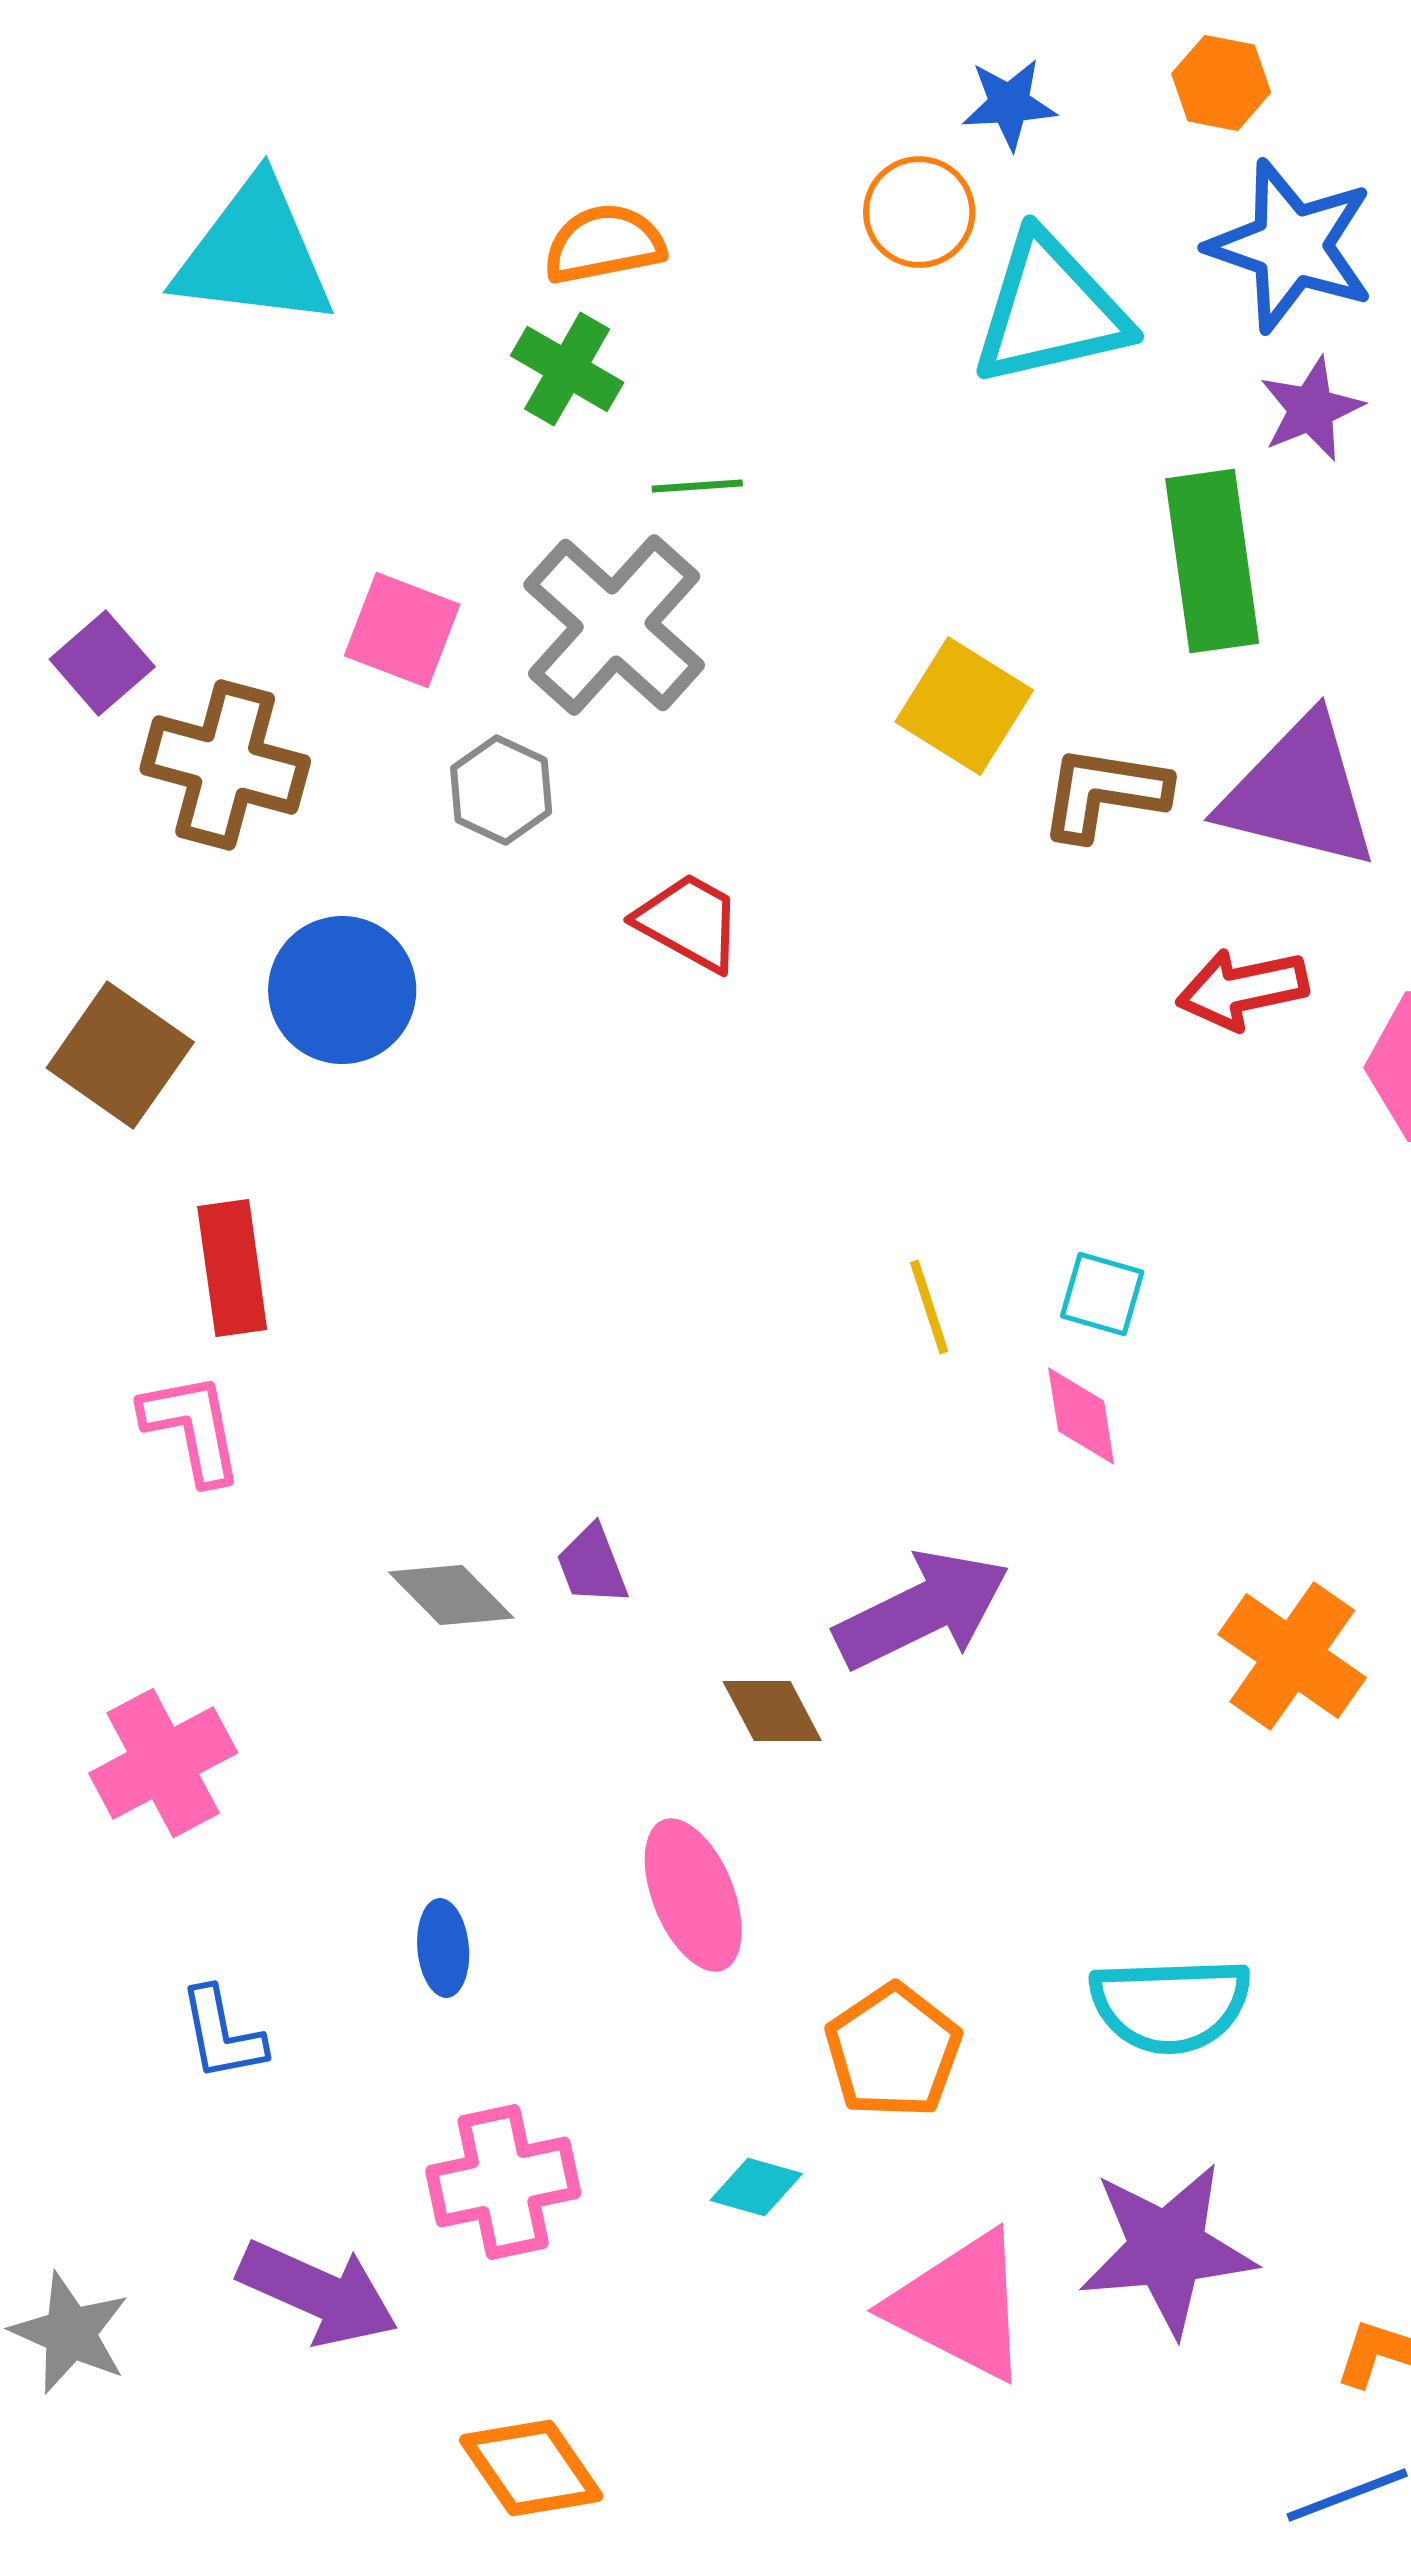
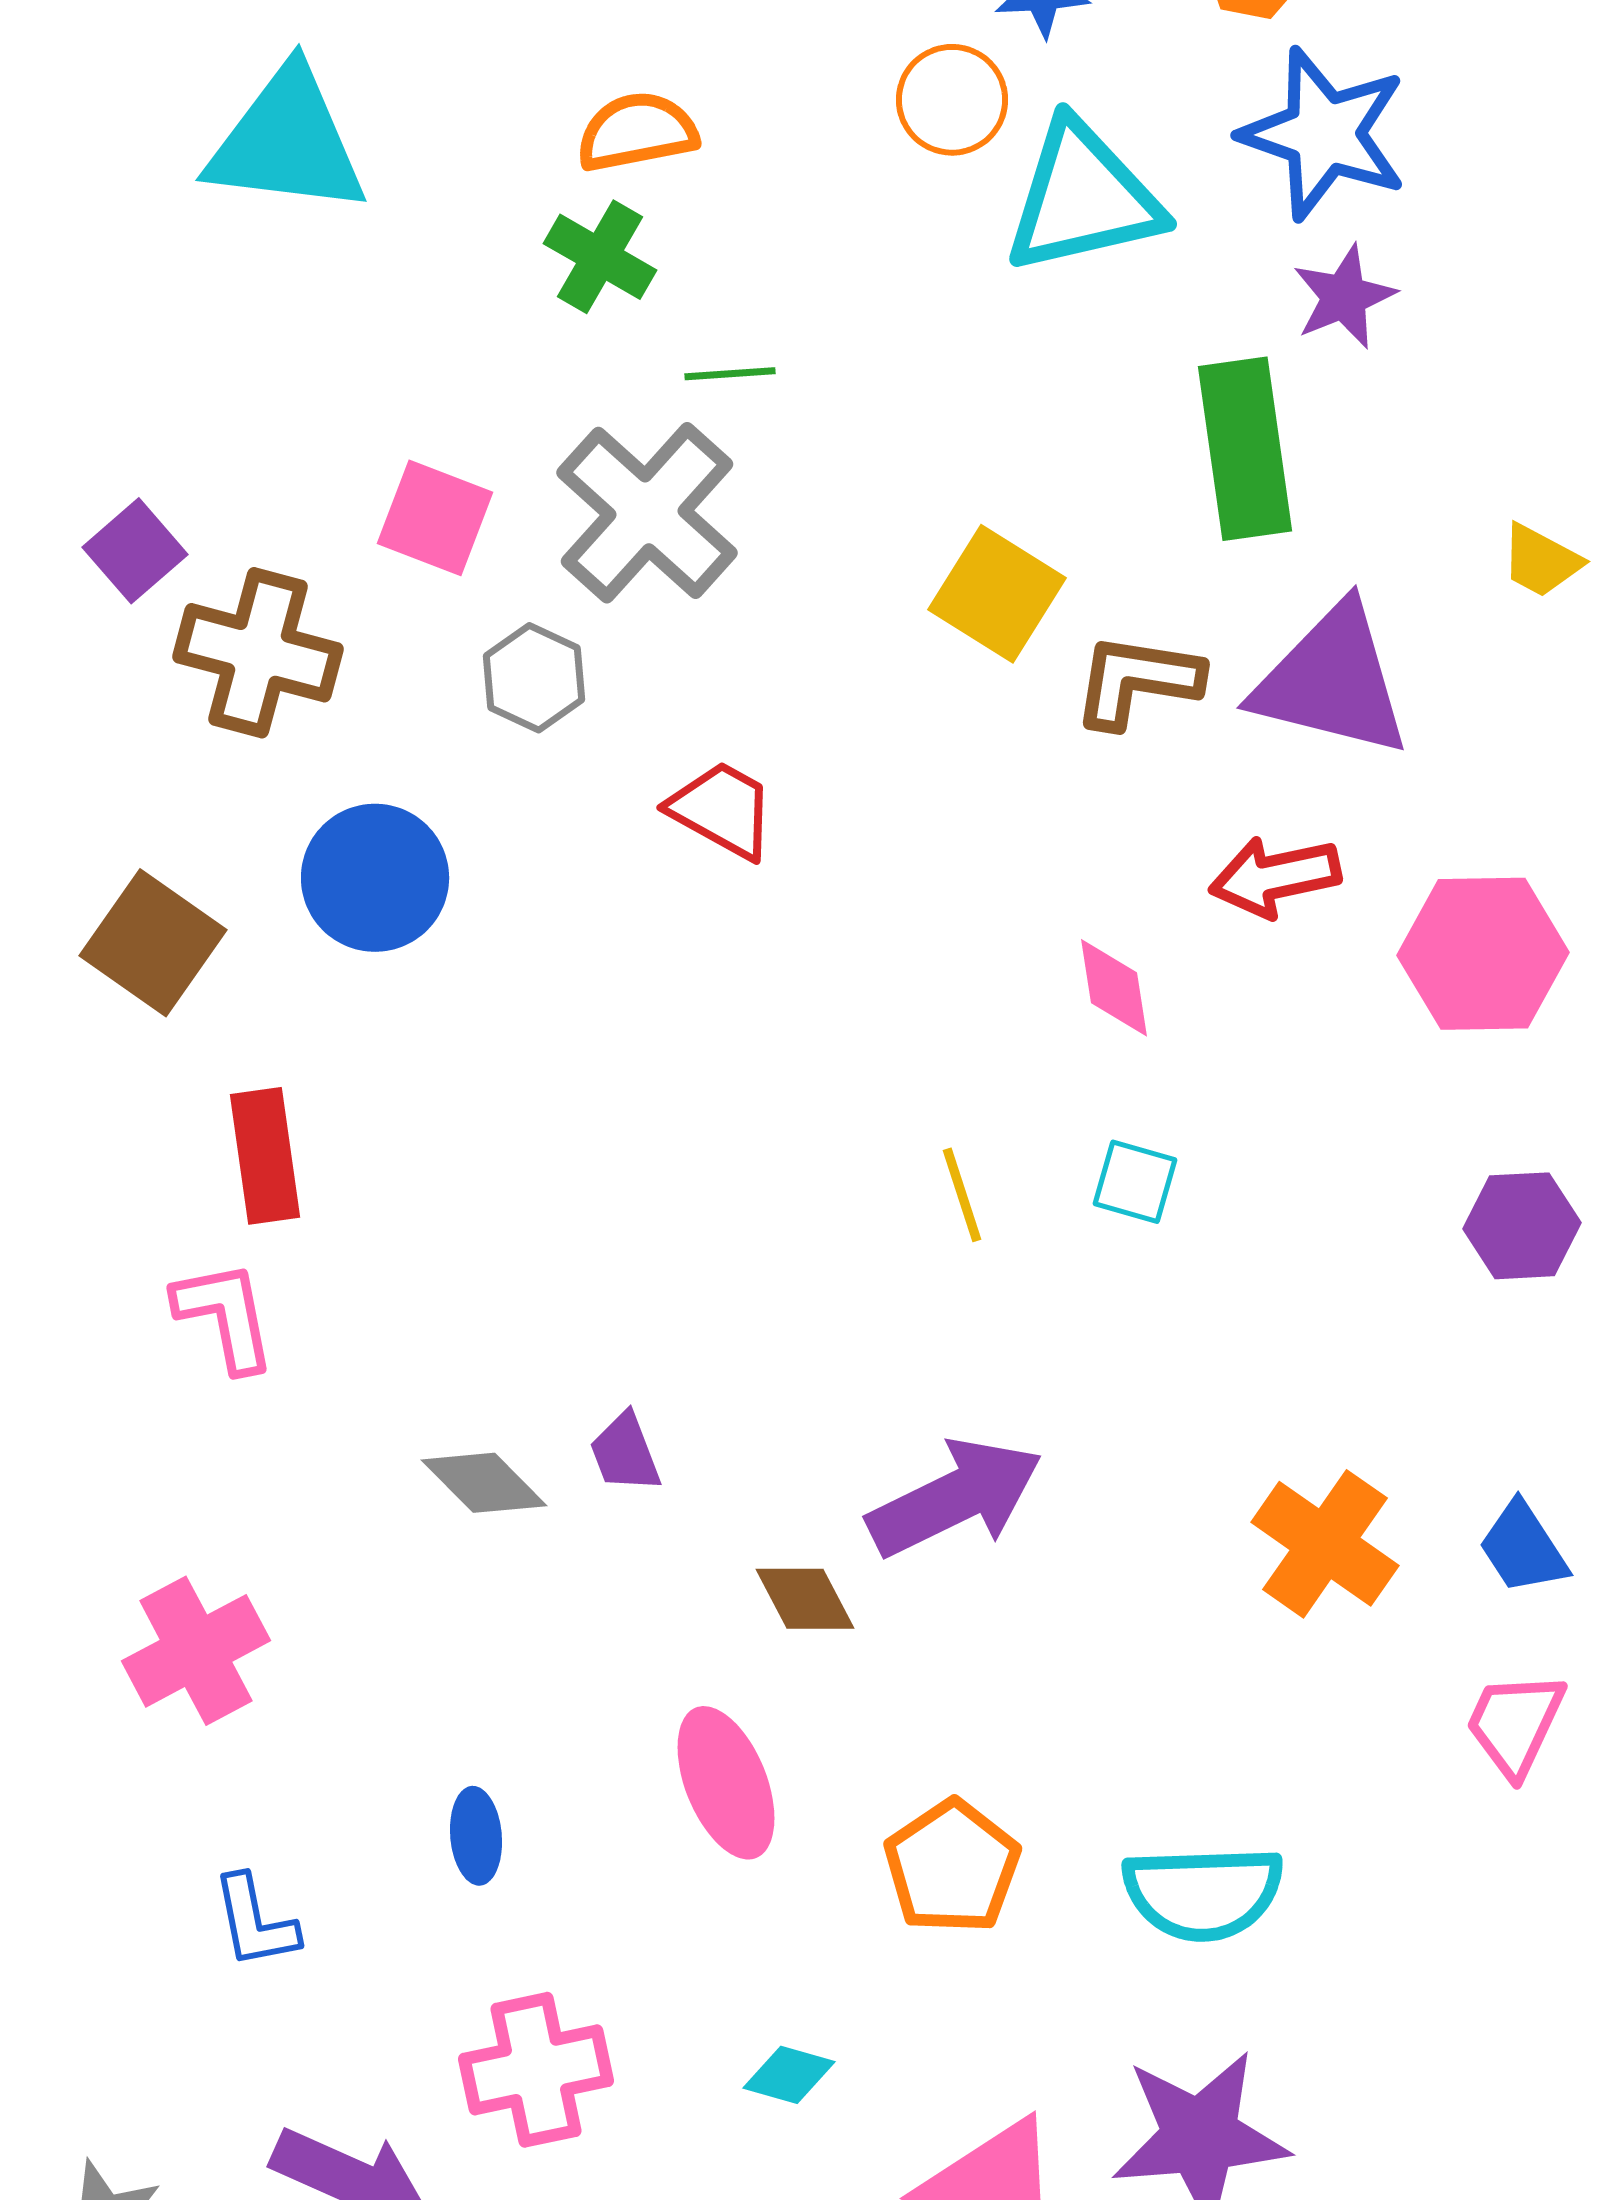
pink diamond: (1081, 1416) -> (1114, 988), moved
orange pentagon: (893, 2051) -> (952, 1867), moved

